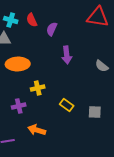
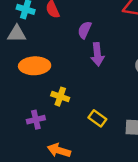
purple semicircle: (52, 29) -> (85, 30), moved
yellow cross: (38, 88) -> (60, 97), turned 32

